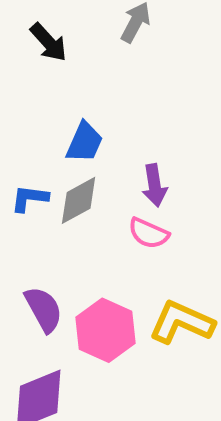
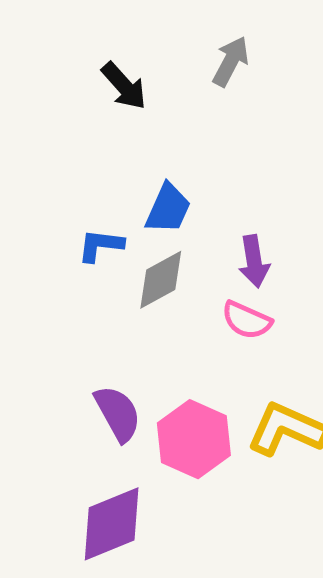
blue L-shape: (30, 198) -> (101, 245), moved

